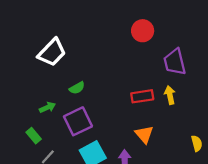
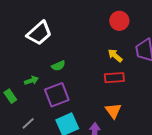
yellow arrow: (170, 95) -> (115, 56), moved, turned -42
green rectangle: (34, 136) -> (10, 96), moved

